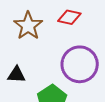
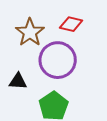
purple circle: (80, 64) -> (58, 60), moved

